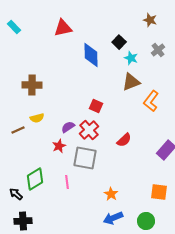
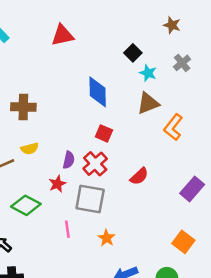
blue diamond: (91, 55) -> (98, 92), moved
purple semicircle: (68, 127) -> (69, 160), turned 136
green diamond: (35, 179) -> (26, 205), moved, turned 60
orange square: (159, 192) -> (183, 242), turned 30
orange star: (111, 194) -> (106, 238), moved

